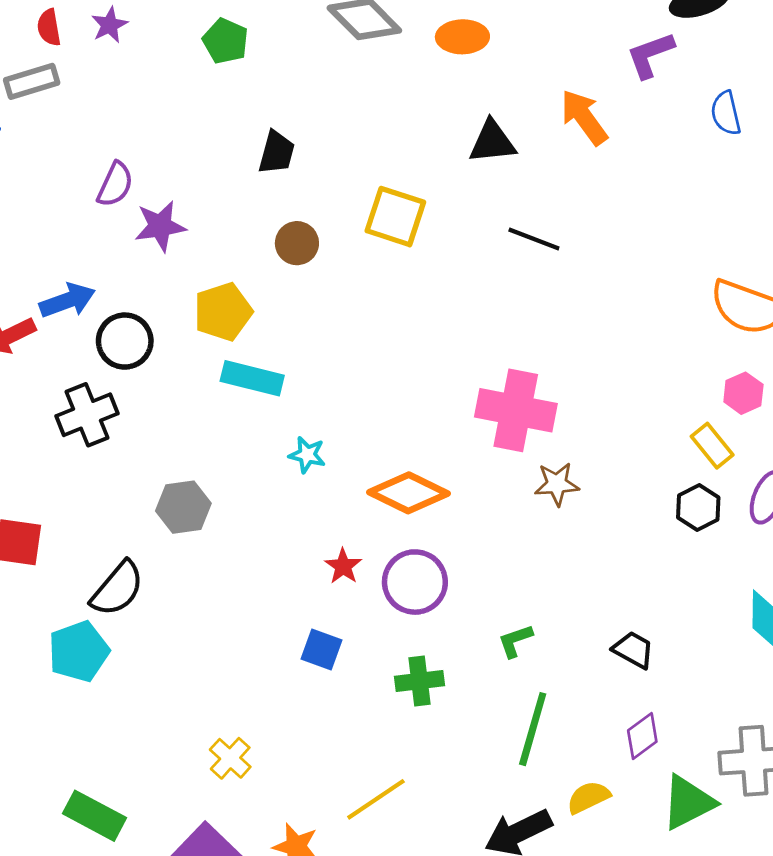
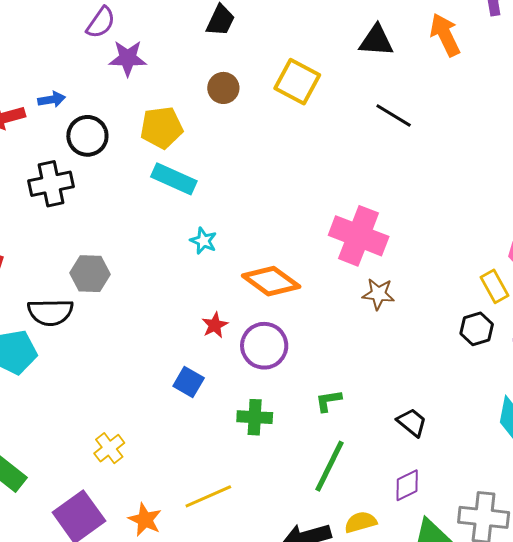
blue arrow: (67, 301) -> (52, 99), size x0.7
gray hexagon: (183, 507) -> (90, 274), moved
black semicircle: (117, 589) -> (50, 312), turned 39

